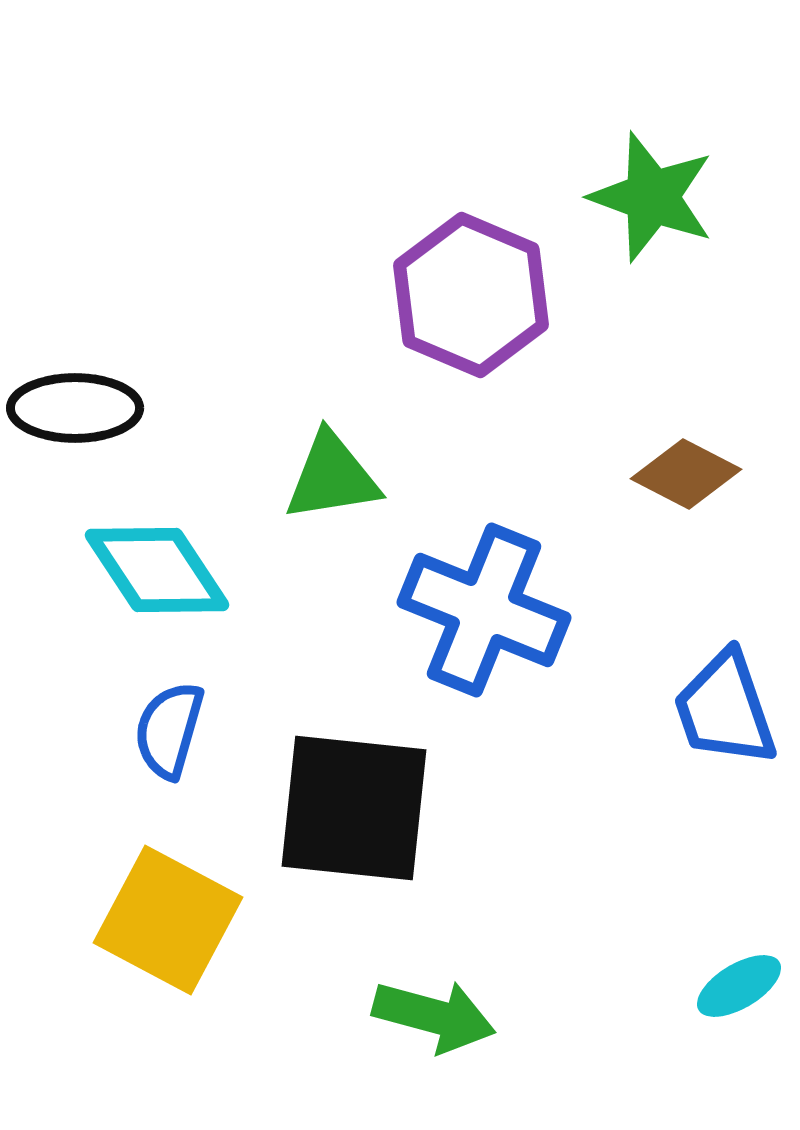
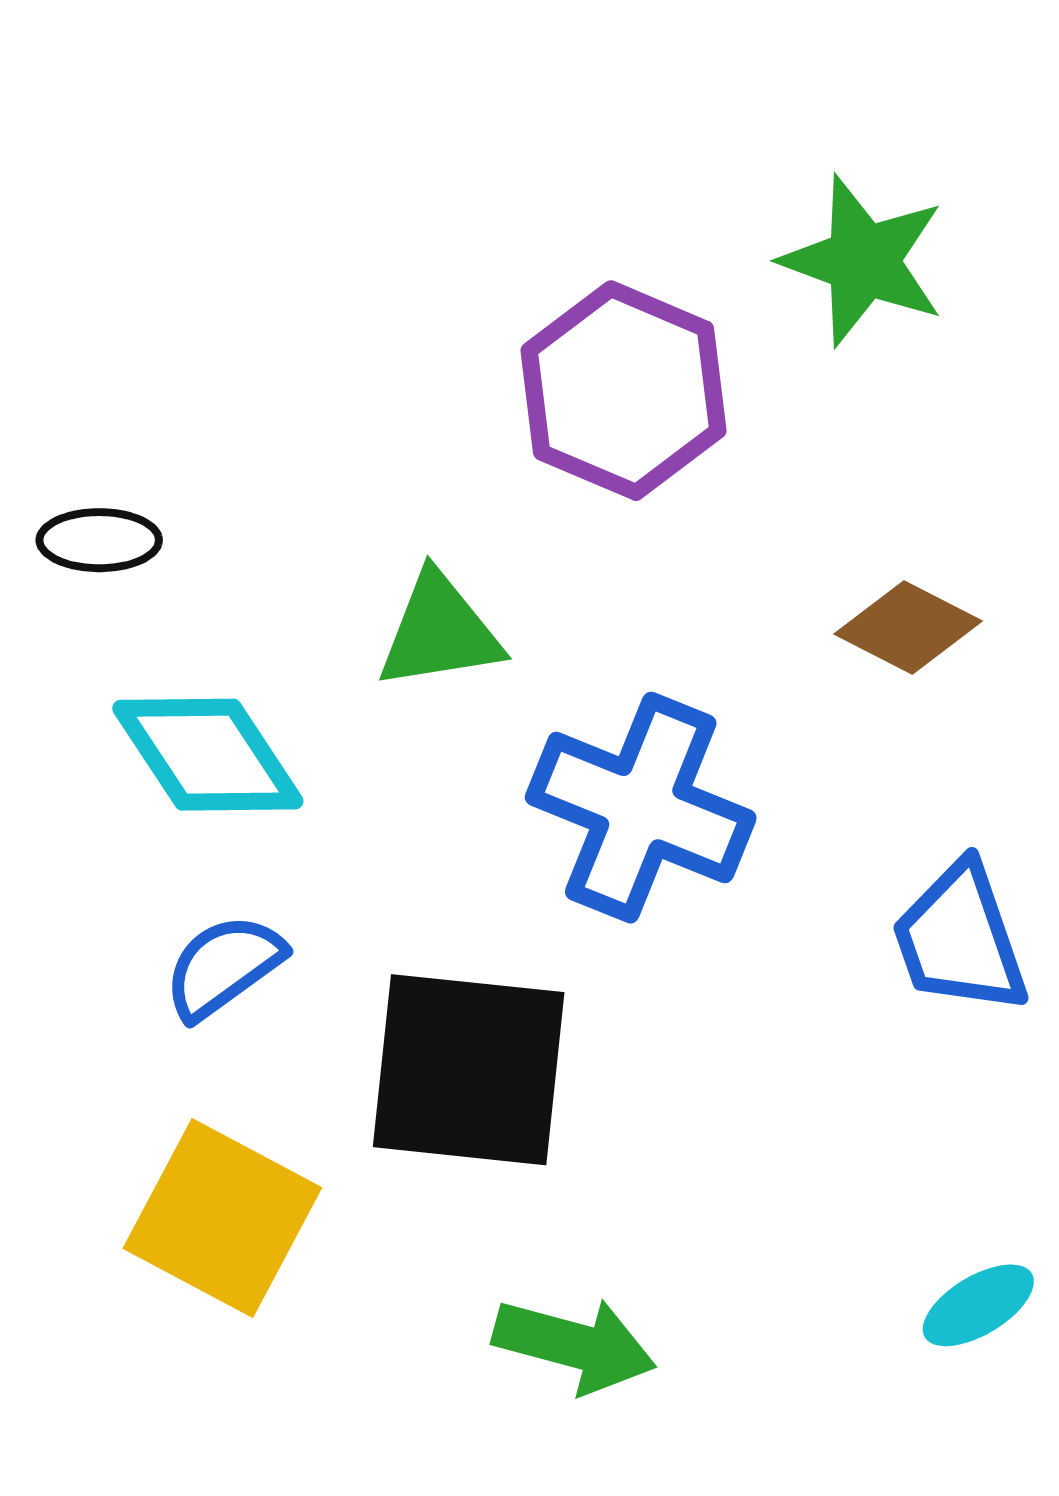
black ellipse: (75, 408) -> (99, 540), size x0.7
blue semicircle: (169, 730) -> (224, 966), turned 38

